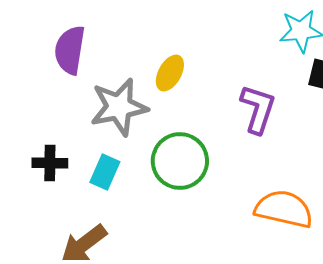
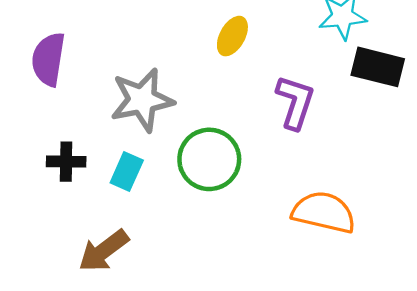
purple semicircle: (70, 50) -> (48, 59), moved
yellow ellipse: (170, 73) -> (232, 36), moved

